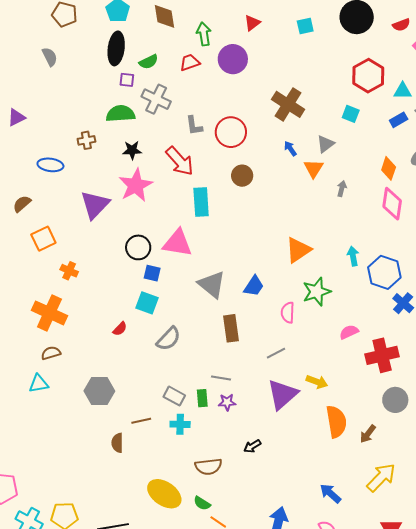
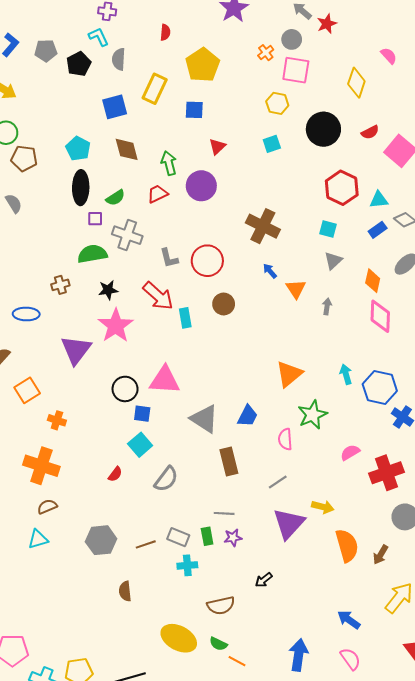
gray triangle: (325, 144) -> (333, 261), moved
cyan rectangle: (201, 202) -> (185, 318), moved, size x0.7
cyan square: (147, 303) -> (140, 445), turned 35
brown line: (141, 421) -> (146, 544), moved

